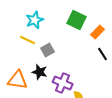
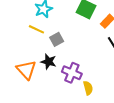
orange triangle: (18, 80) -> (26, 70), turned 40

